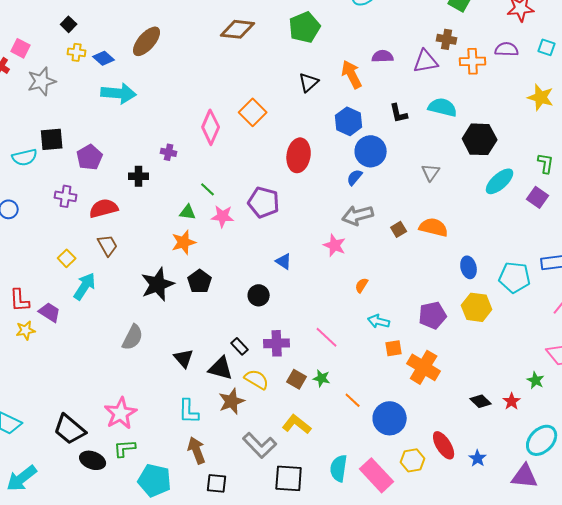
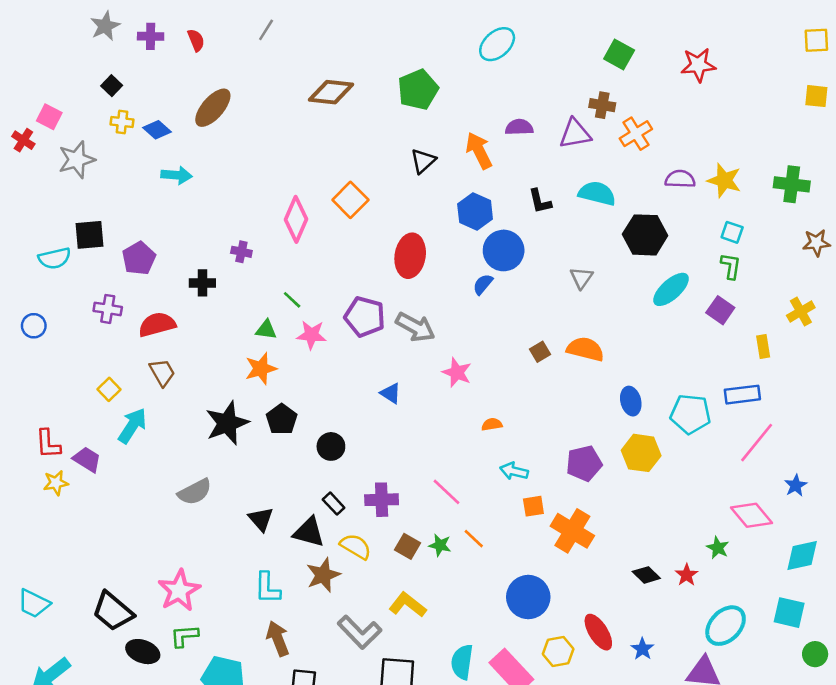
cyan square: (547, 47) -> (732, 232), moved
purple semicircle: (507, 49) -> (680, 179), moved
orange cross: (473, 61) -> (636, 134), turned -30
cyan arrow: (119, 93) -> (177, 175), size x0.7
gray arrow: (358, 215) -> (415, 327), moved, turned -136
orange semicircle: (362, 285) -> (492, 424), turned 49
black circle: (259, 295) -> (331, 446), moved
gray semicircle: (133, 337) -> (195, 492), turned 36
orange line: (353, 400) -> (474, 539), moved

